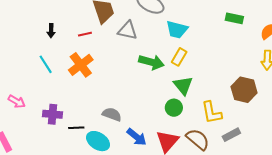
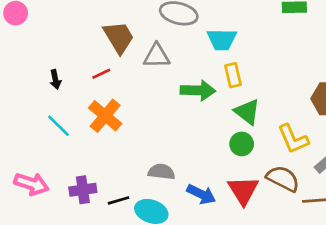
yellow rectangle: (179, 57) -> (233, 75), turned -30
pink arrow: (17, 101) -> (31, 184), size x1.4

